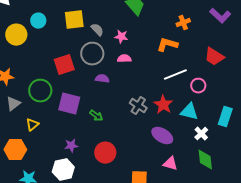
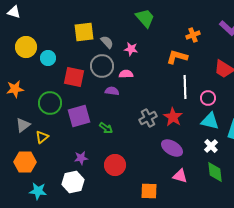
cyan circle: (38, 21) -> (48, 58), moved
pink semicircle: (124, 59) -> (126, 74), moved
red square: (64, 65) -> (74, 77), turned 30
white line: (175, 75) -> (185, 87), turned -70
gray triangle: (13, 104) -> (23, 125), moved
purple square: (69, 104) -> (79, 116), turned -30
gray cross: (138, 106) -> (148, 118), turned 30
cyan triangle: (189, 112) -> (210, 121), moved

